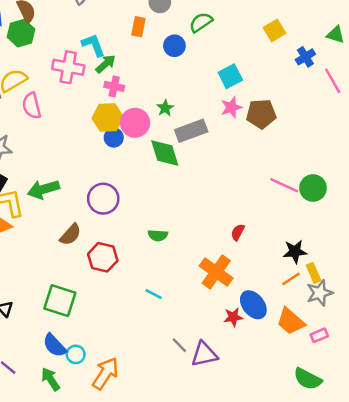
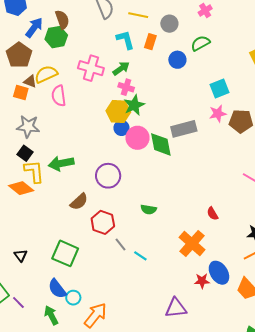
cyan L-shape: (93, 45) -> (125, 40), moved
green star: (165, 108) -> (134, 105), moved, size x1.5
pink circle: (135, 123) -> (138, 138), moved
red semicircle: (238, 232) -> (213, 214), turned -64
gray line: (179, 345) -> (120, 245), moved

